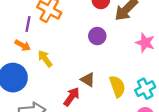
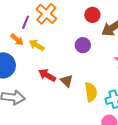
yellow arrow: (45, 59) -> (37, 45), moved, turned -35
red arrow: (72, 97) -> (47, 75), moved, turned -108

